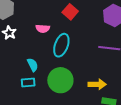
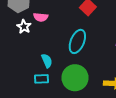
pink semicircle: (43, 29) -> (41, 17), moved

